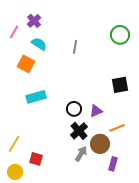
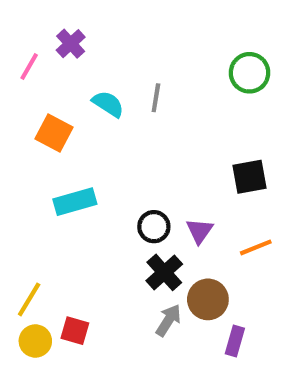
cyan semicircle: (39, 44) -> (108, 104), moved
purple triangle: (96, 111) -> (200, 231), turned -32
orange line: (117, 128) -> (256, 247), moved
yellow circle: (15, 172) -> (35, 341), moved

